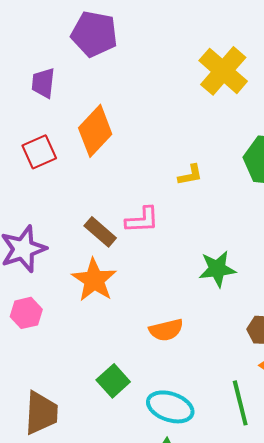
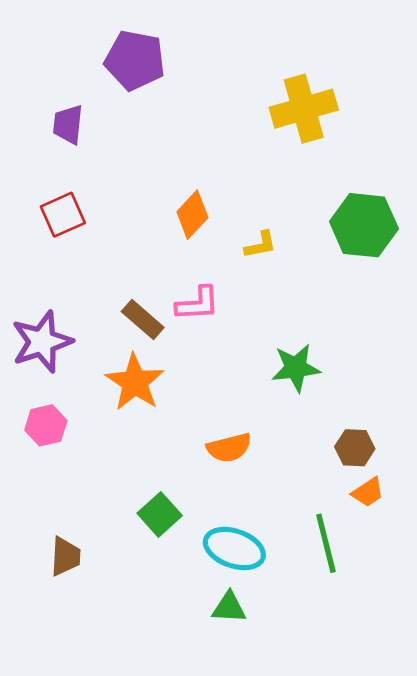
yellow cross: (223, 71) -> (304, 109), turned 33
orange diamond: (95, 131) -> (192, 215), moved, size x0.7
brown trapezoid: (41, 413) -> (65, 556), size x0.7

